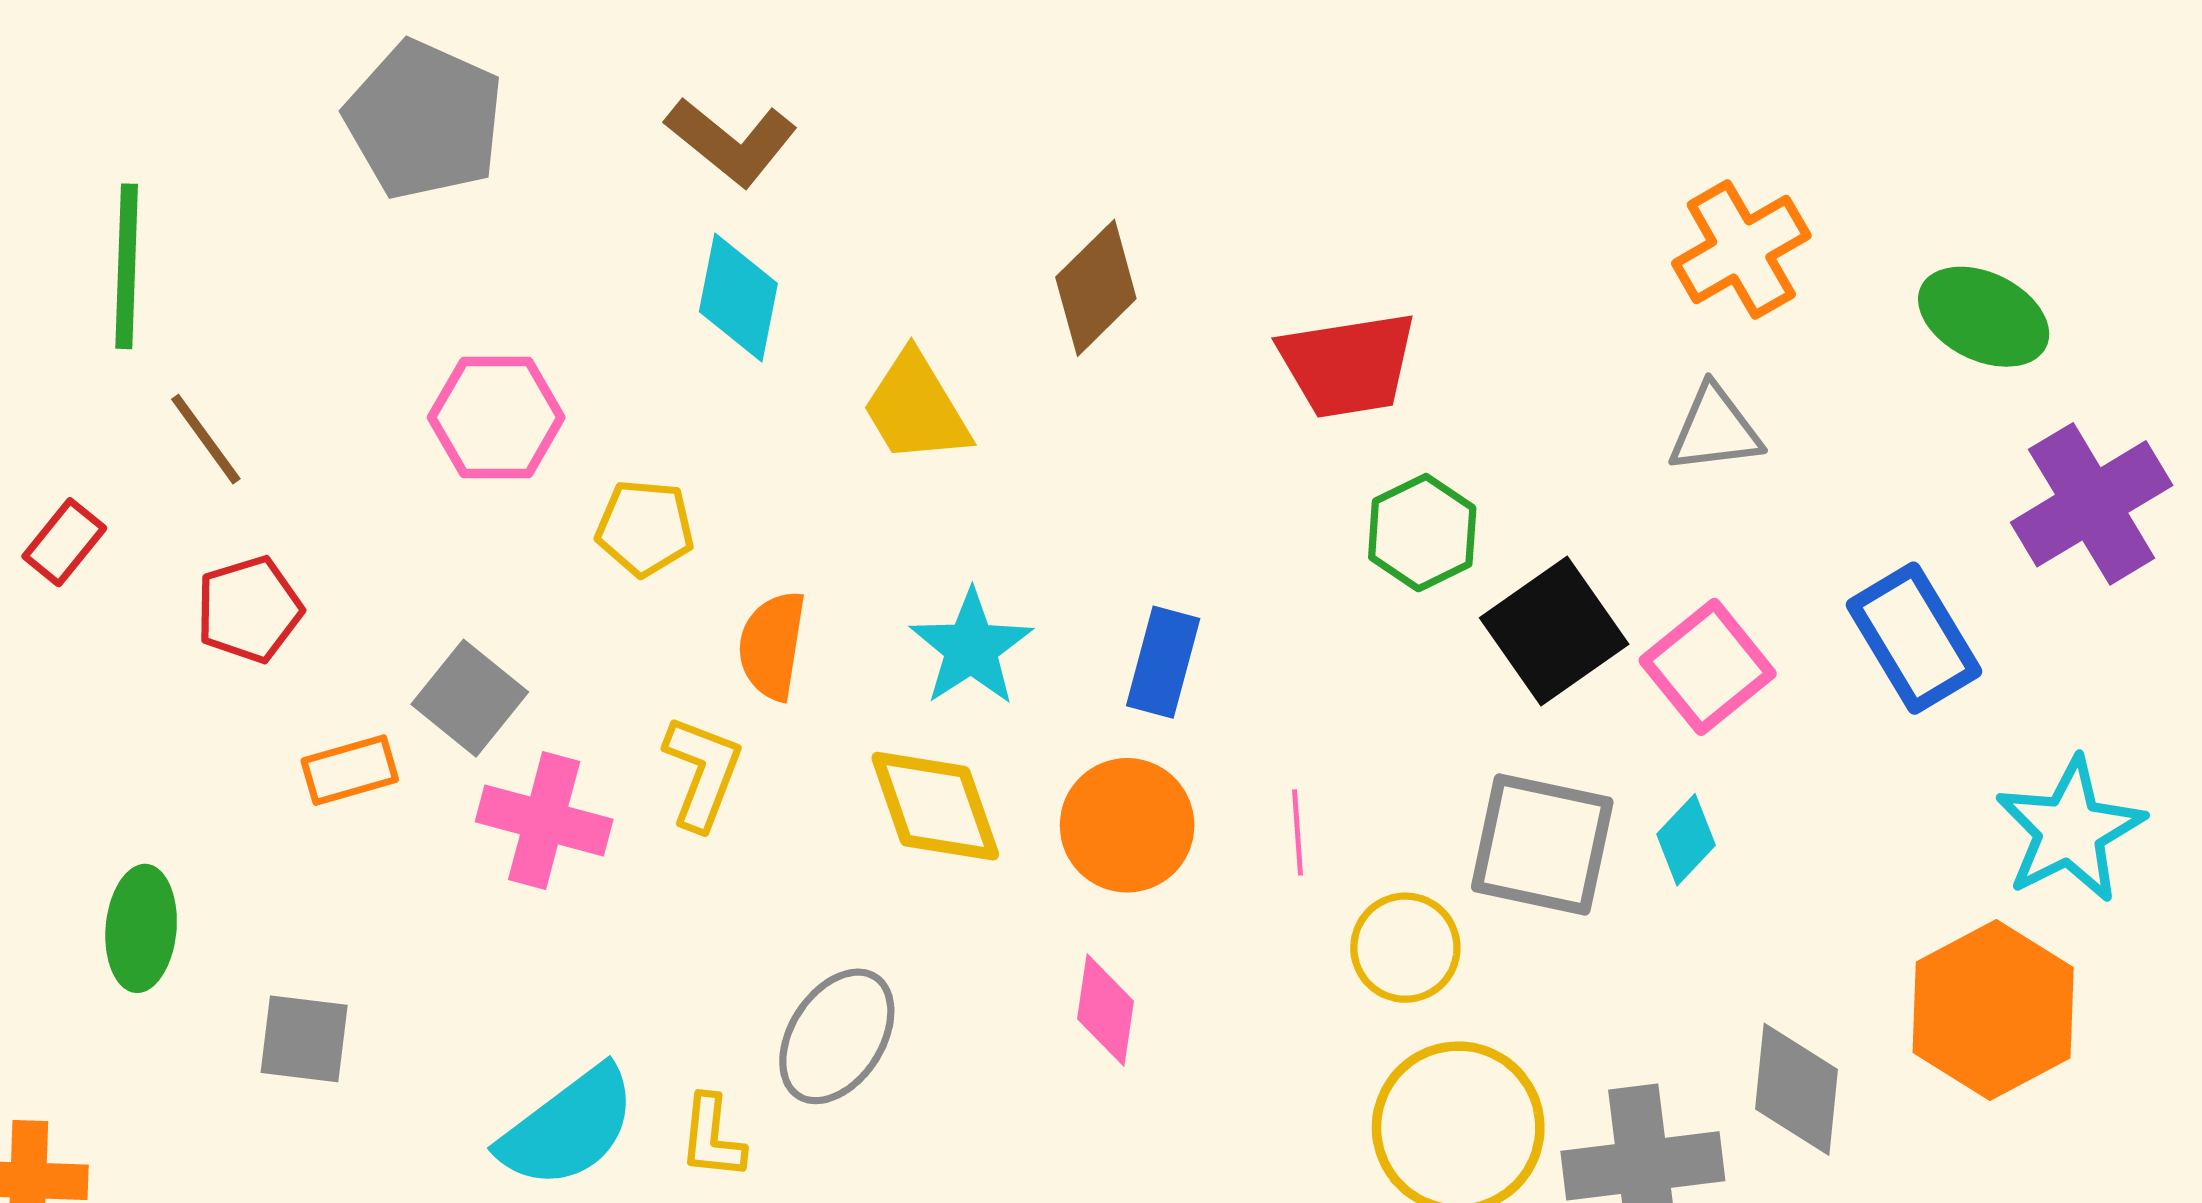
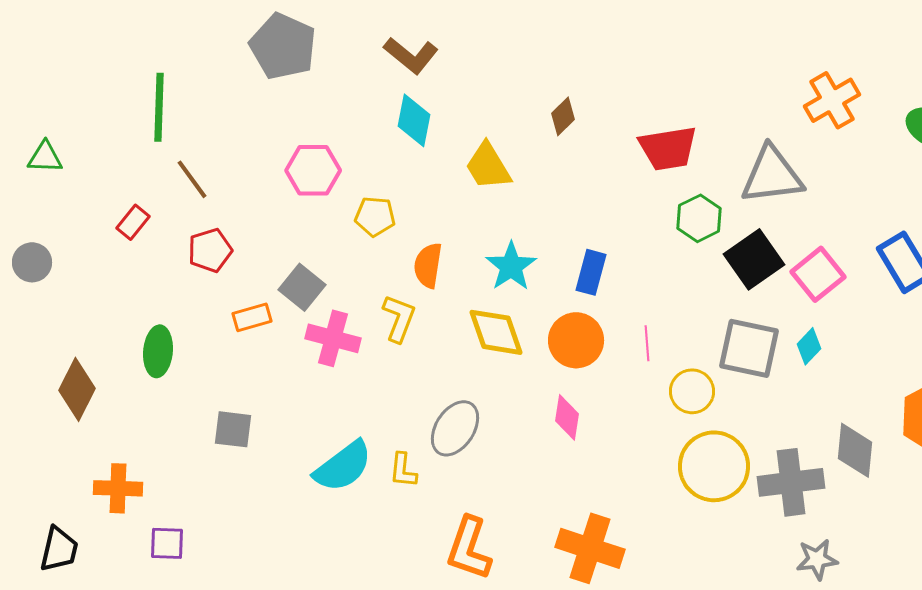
brown diamond: (1096, 288) -> (563, 116), size x0.7
gray triangle: (1715, 429) -> (772, 175), moved, size x1.6
green ellipse: (141, 928) -> (158, 351), moved

